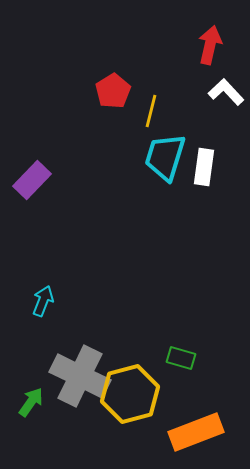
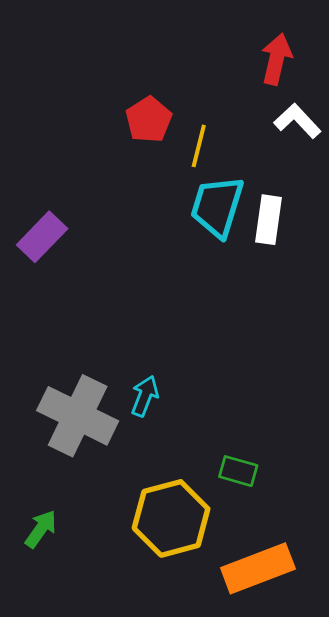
cyan arrow: (43, 301) -> (145, 396), moved
gray cross: (80, 376) -> (78, 416), moved

